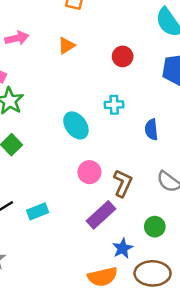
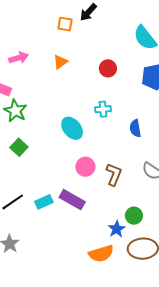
purple rectangle: (101, 215) -> (72, 200), moved, turned 75
green circle: (155, 227) -> (134, 216), moved

